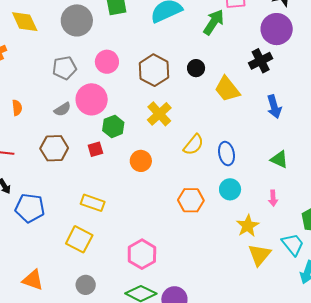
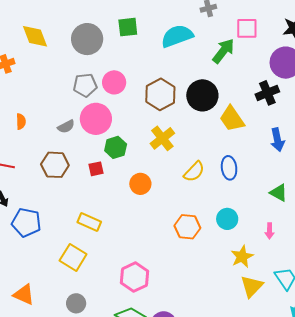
gray pentagon: (64, 68) -> (85, 85), moved
black circle: (196, 68) -> (202, 95), size x1.8
blue ellipse: (226, 154) -> (229, 168), moved

